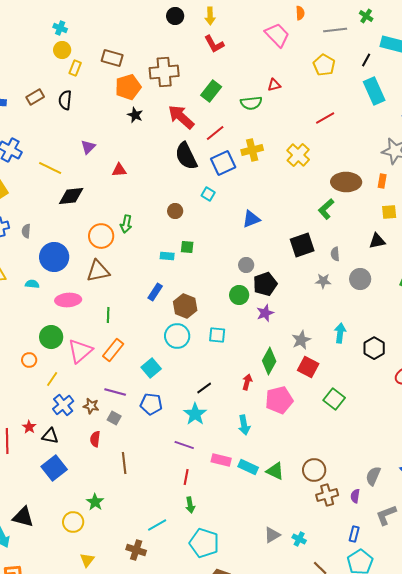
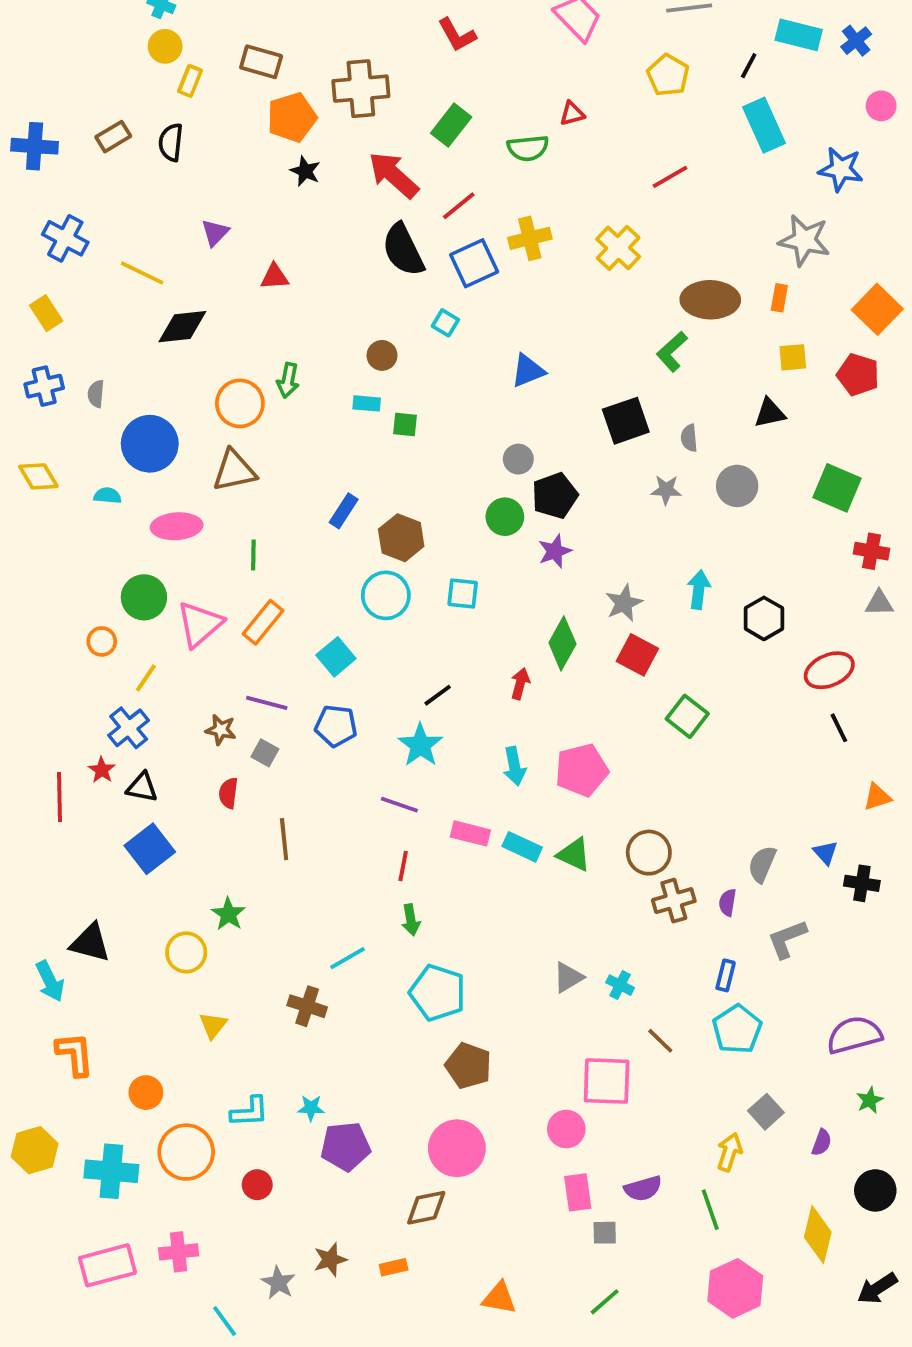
cyan rectangle: (167, 256) -> (367, 403), moved
pink pentagon: (279, 400) -> (582, 770), moved
blue cross: (63, 405) -> (129, 728), moved

